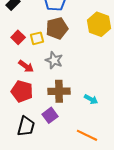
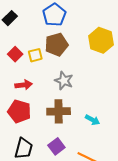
gray star: (54, 60) -> (64, 81), moved
red arrow: (26, 66) -> (24, 85), turned -42
purple square: (50, 115) -> (56, 146), moved

